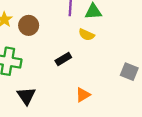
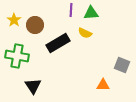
black rectangle: (63, 59) -> (58, 43), moved, size x1.6
orange triangle: (83, 95) -> (103, 85), moved, turned 32

